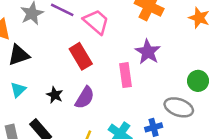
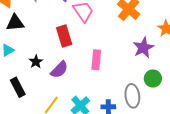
purple star: (148, 52) -> (143, 48), moved
gray ellipse: (179, 107) -> (132, 96), turned 50

